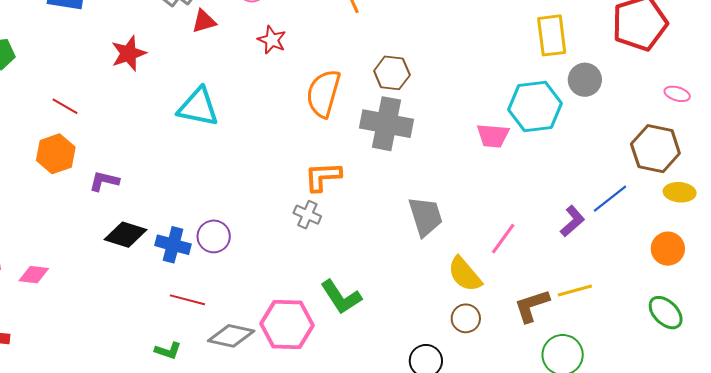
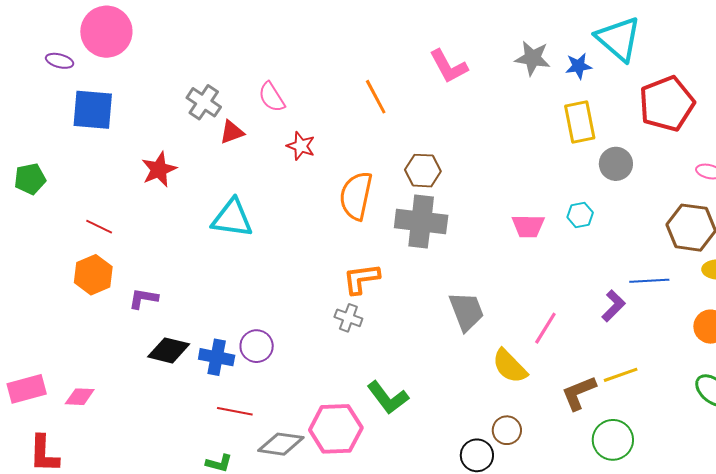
cyan hexagon: (535, 106) -> (580, 215), moved, size x0.5
blue line: (610, 199) -> (649, 281), turned 39
brown circle: (466, 318) -> (507, 430), moved

